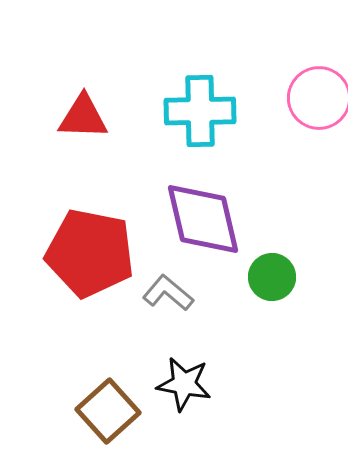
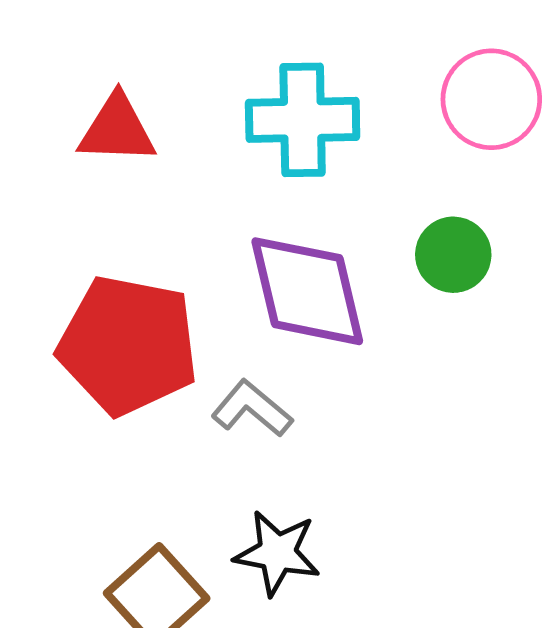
green circle: (272, 277) -> (453, 255), moved

